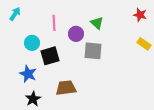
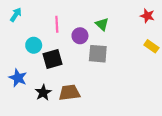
blue star: (28, 74) -> (18, 78), moved
black star: (33, 99) -> (43, 93), moved

